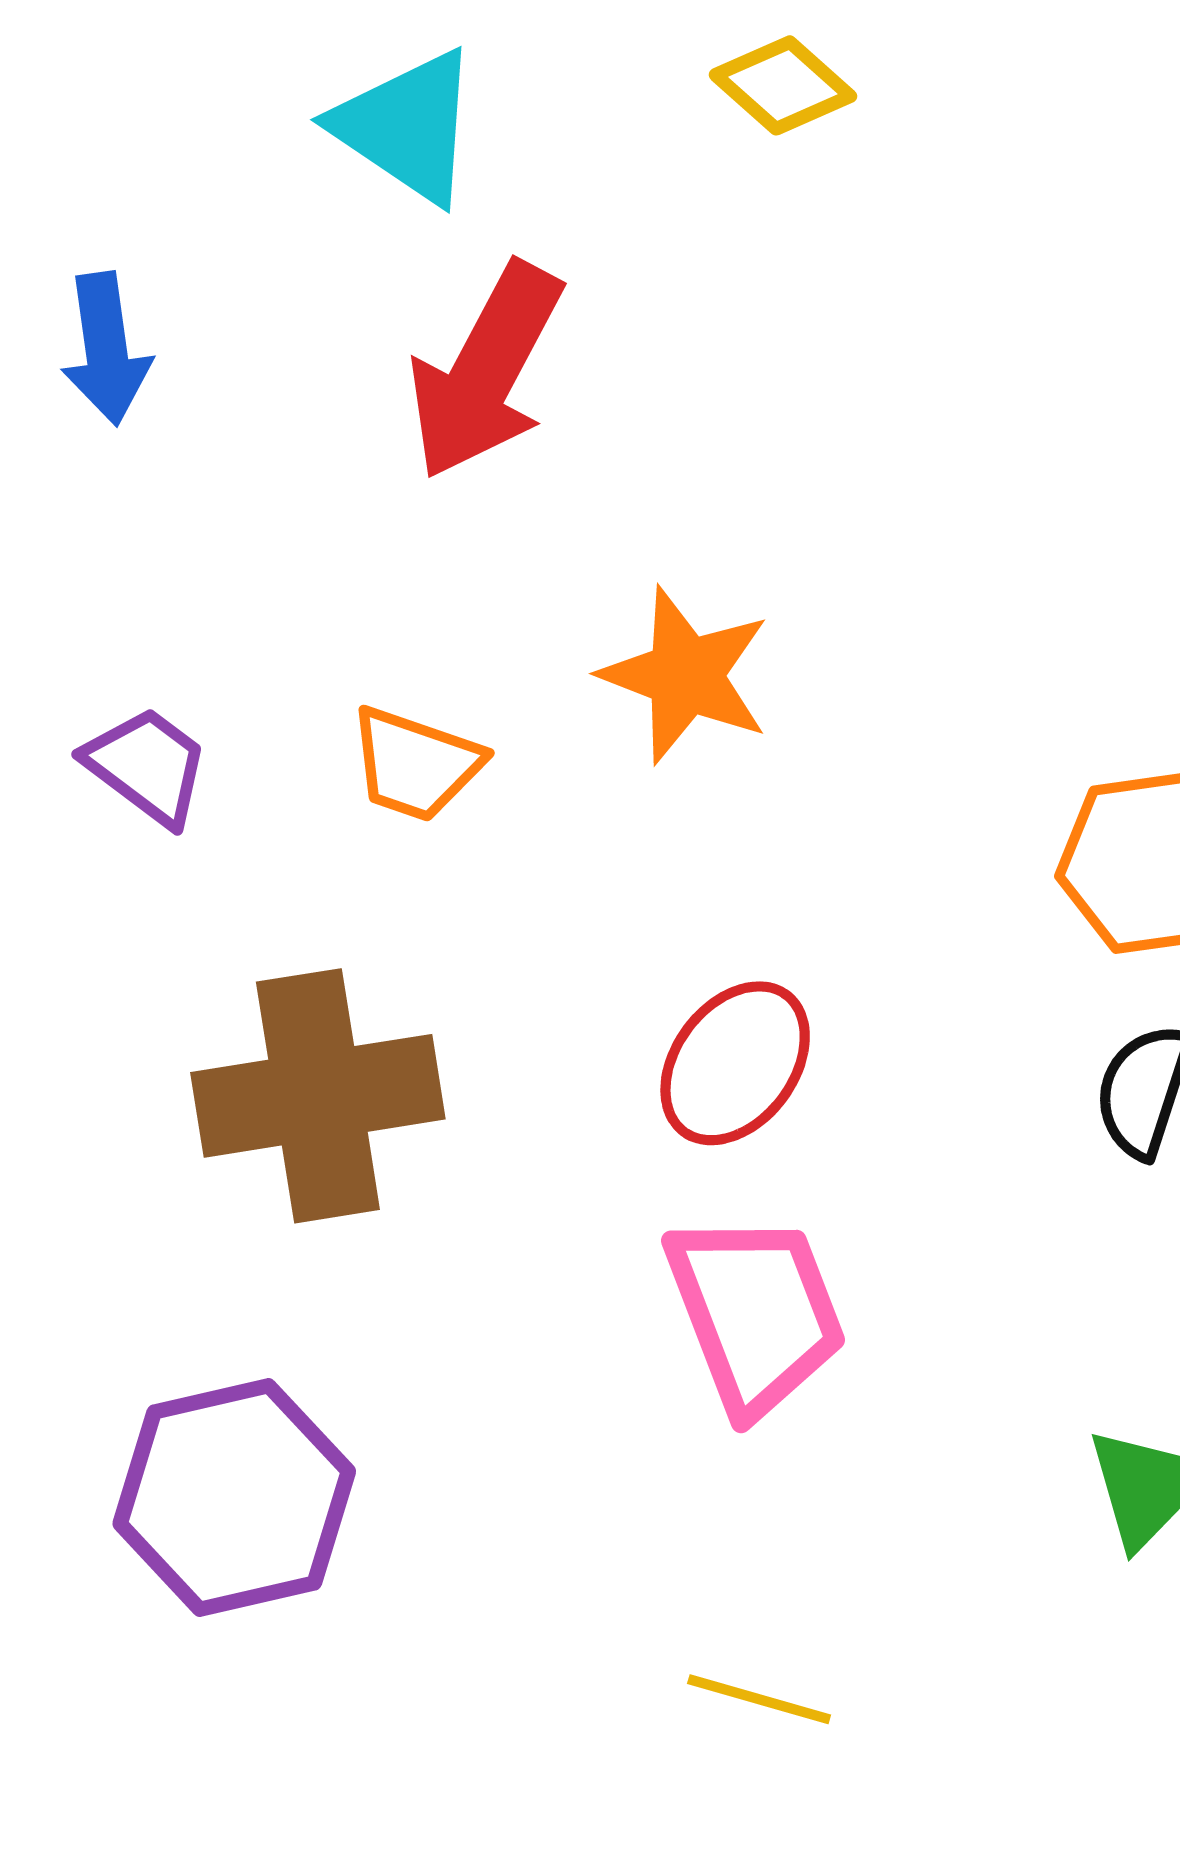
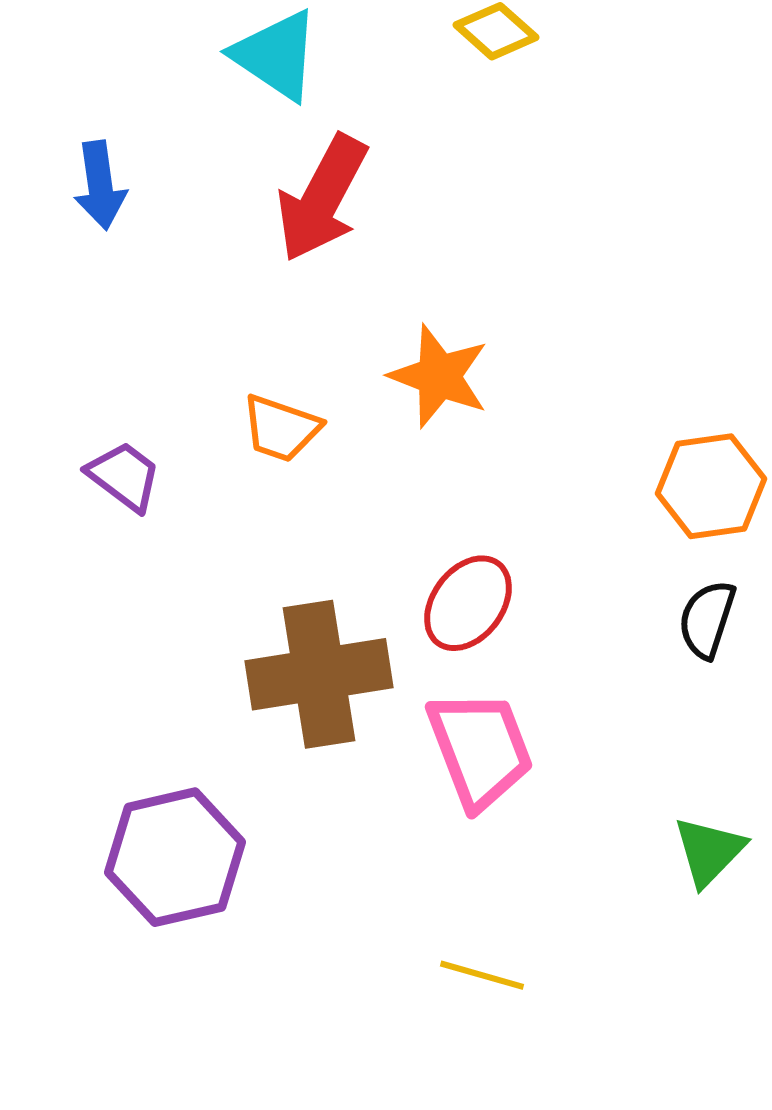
purple trapezoid: (147, 766) -> (124, 476), moved
brown cross: (318, 1096) -> (319, 674), moved

